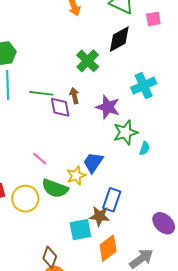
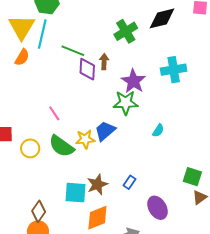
green star: (125, 132) -> (126, 103), moved
yellow circle: (25, 199) -> (30, 148), size x0.7
blue rectangle: (112, 200) -> (130, 182), moved, size x0.6
brown star: (99, 216) -> (97, 184), turned 30

